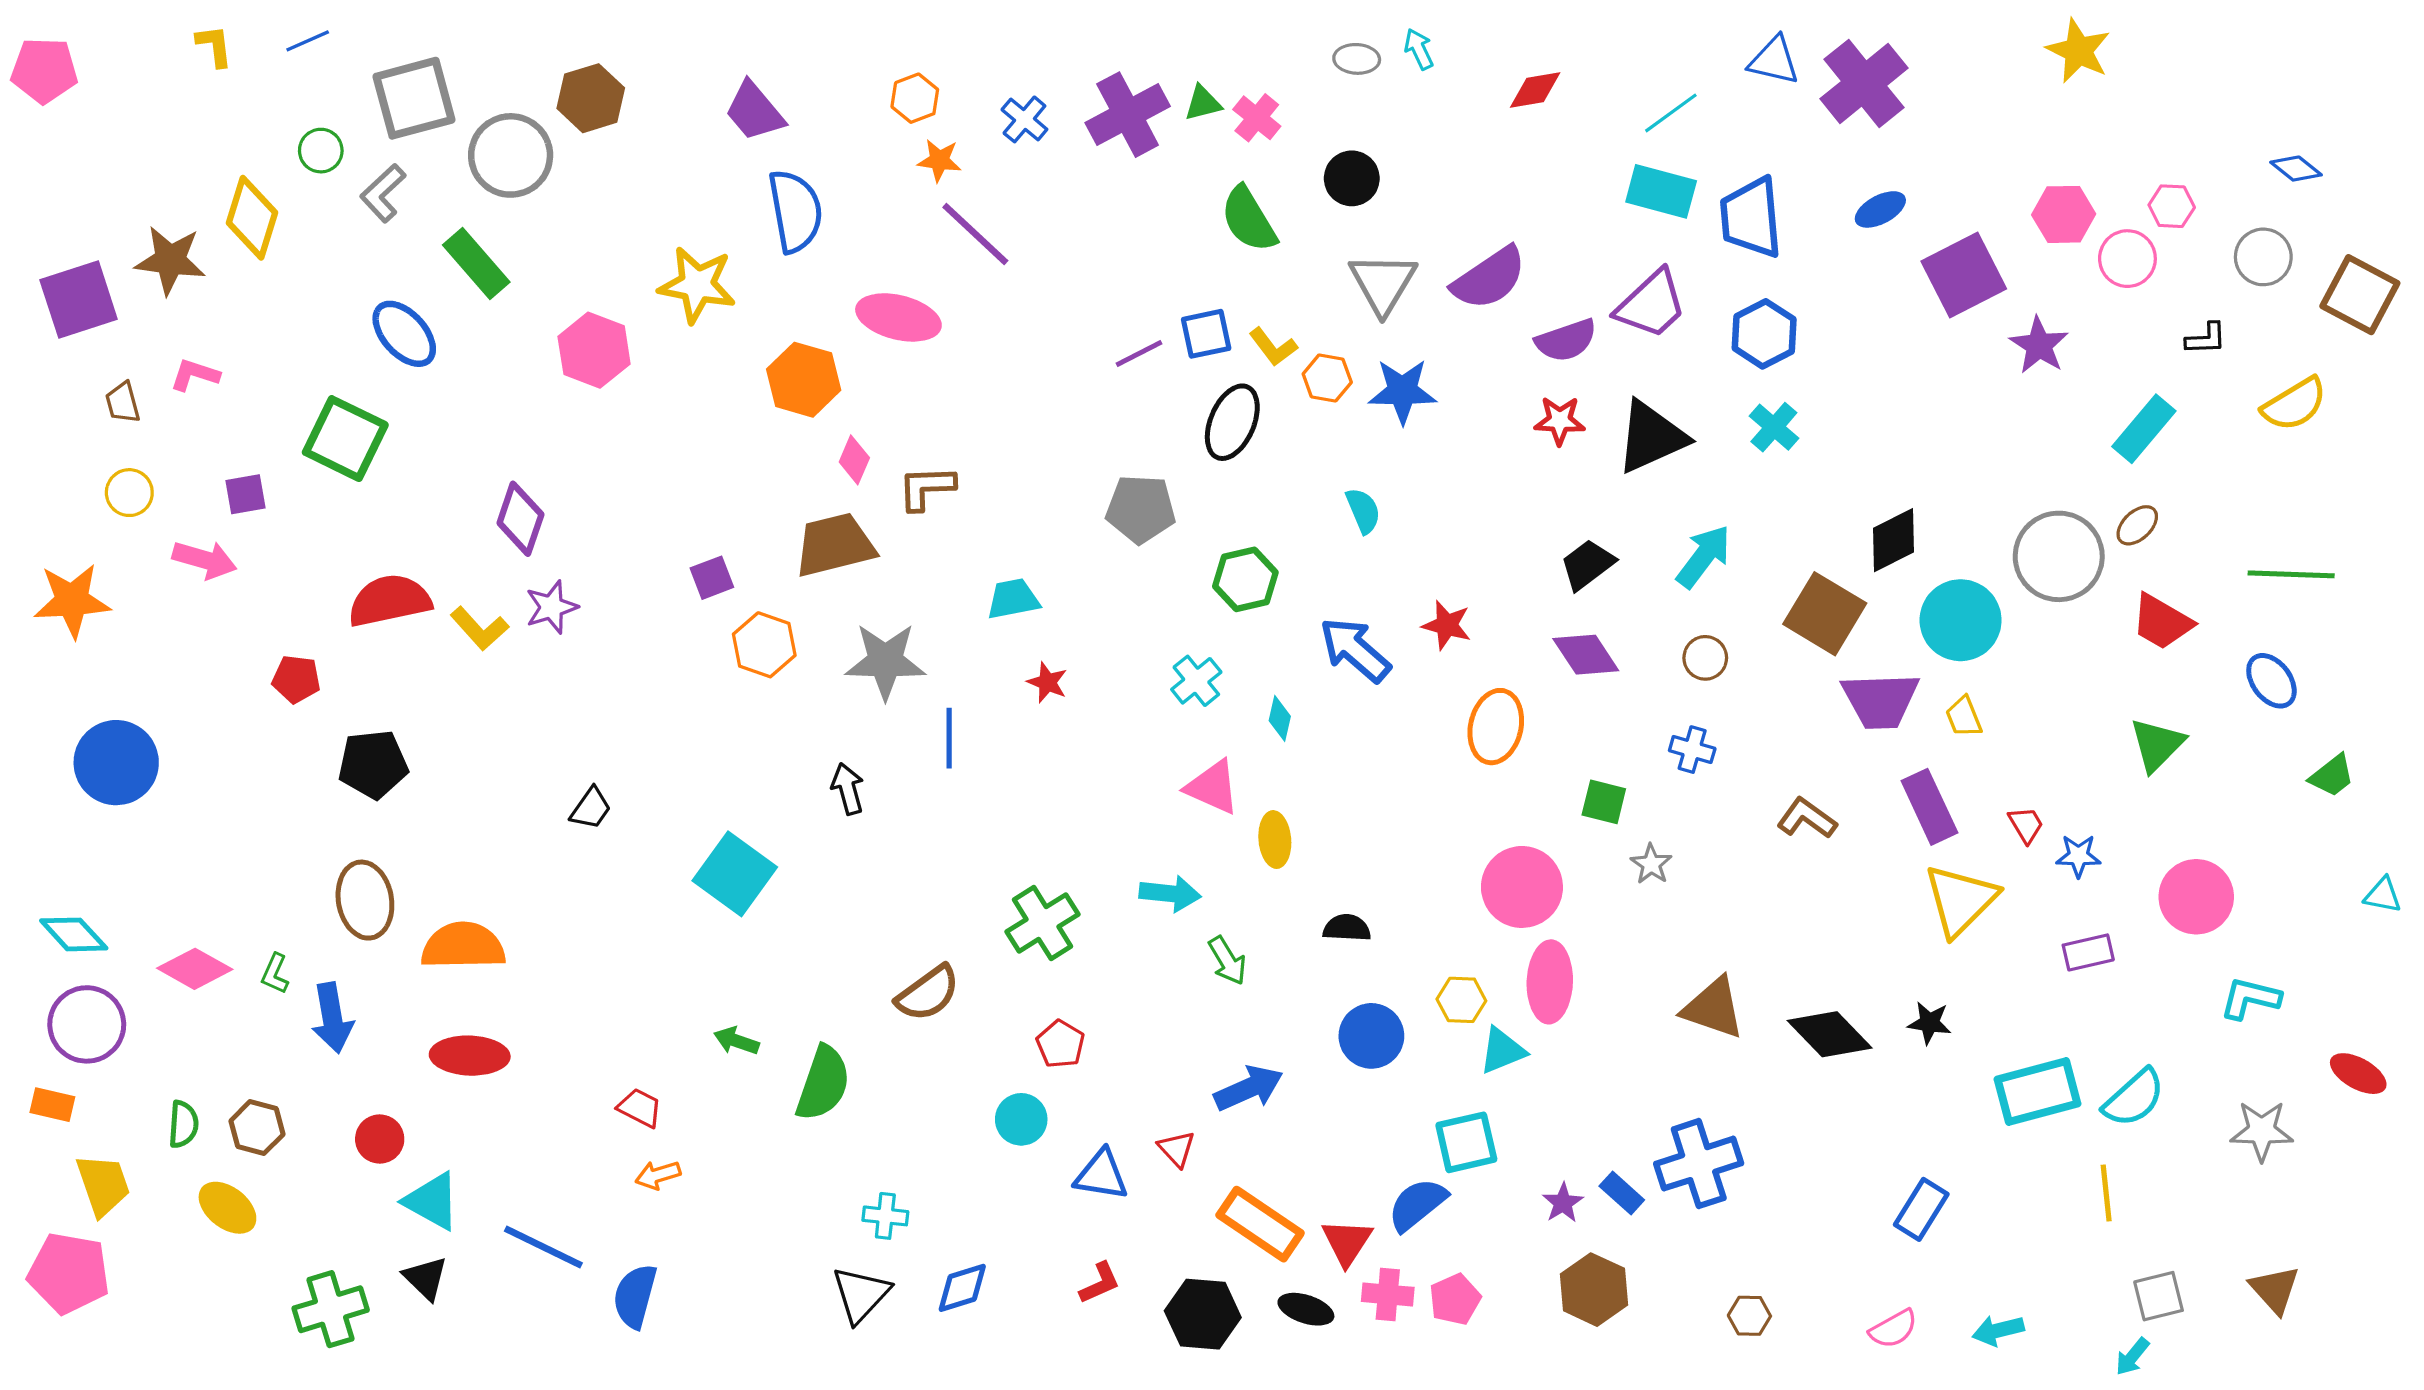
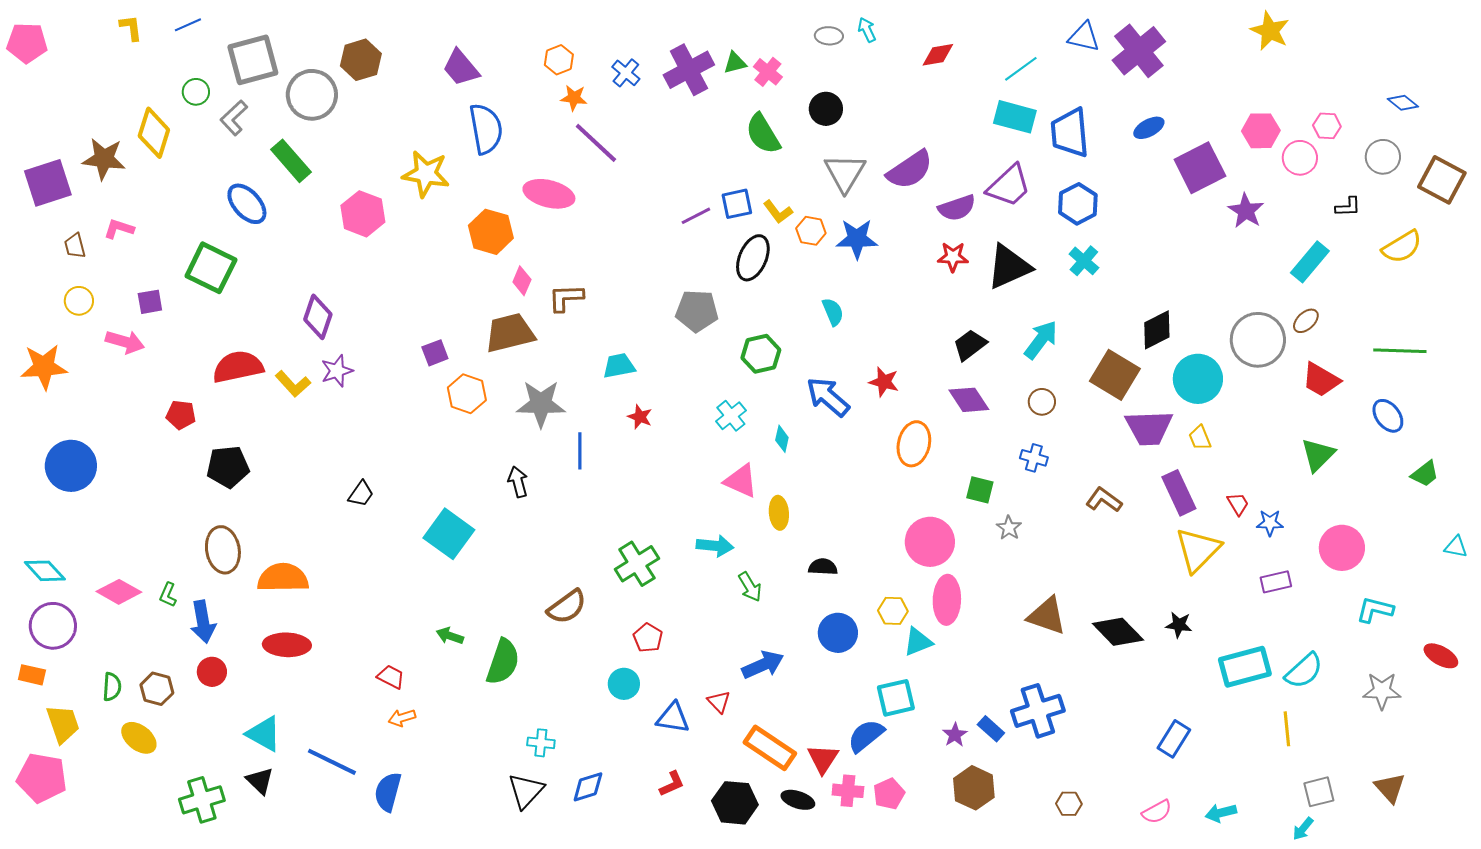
red circle: (380, 1139) -> (212, 672), moved

